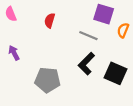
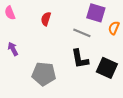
black L-shape: (86, 64) -> (80, 59), turned -55

